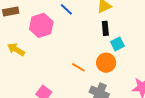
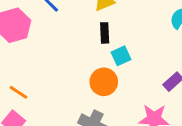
orange line: (78, 67) -> (18, 92), moved

